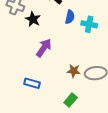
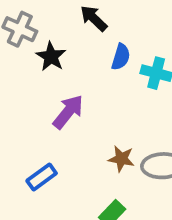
blue rectangle: (32, 83) -> (42, 177), turned -56

